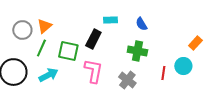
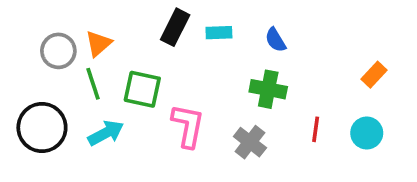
black rectangle: (93, 39) -> (175, 27), moved
green line: (41, 48) -> (93, 84), turned -42
cyan circle: (183, 66) -> (367, 133), moved

